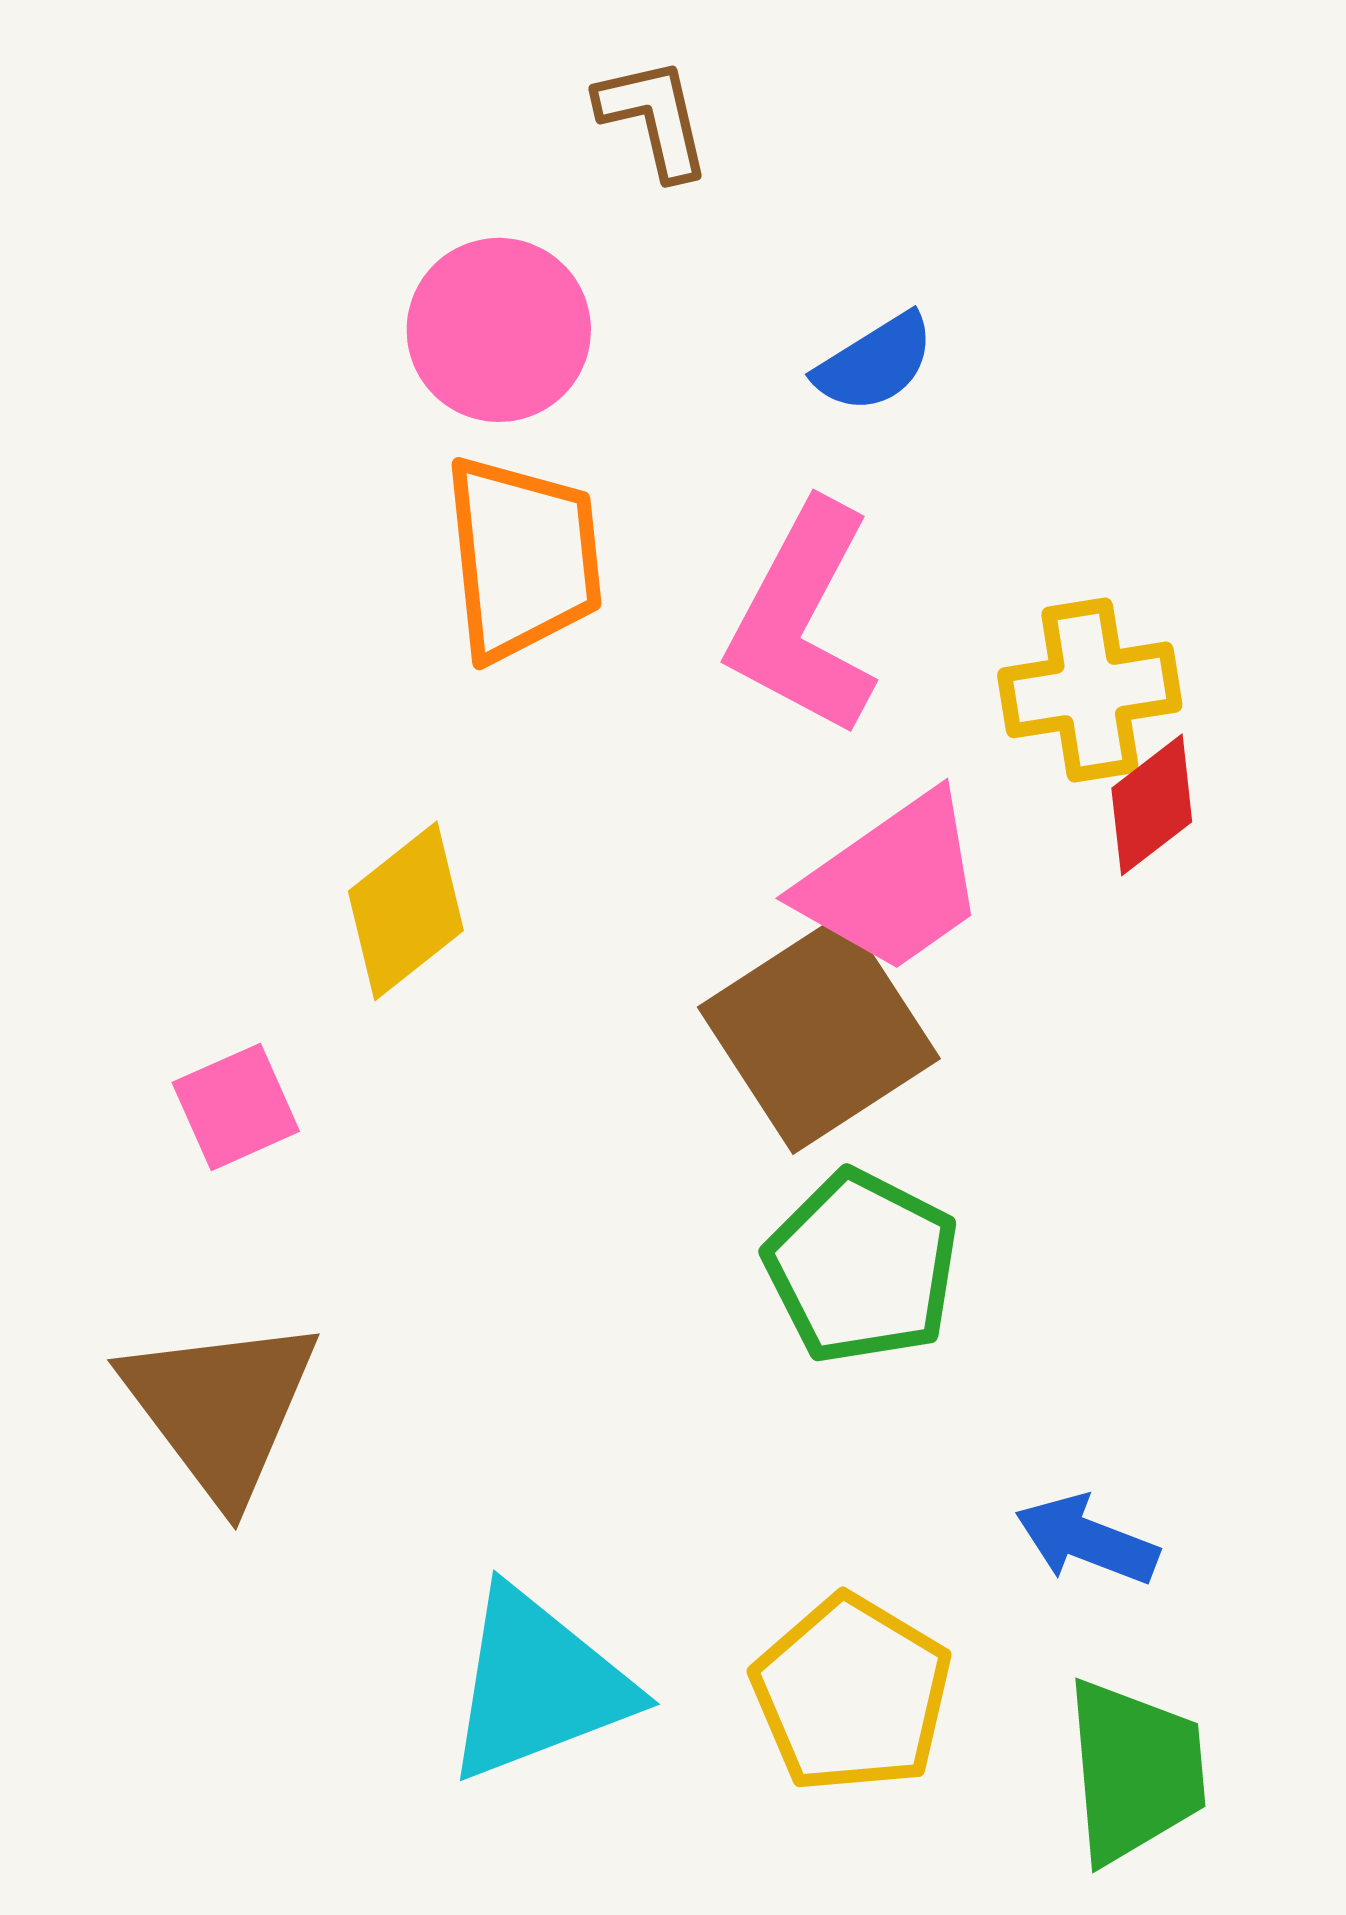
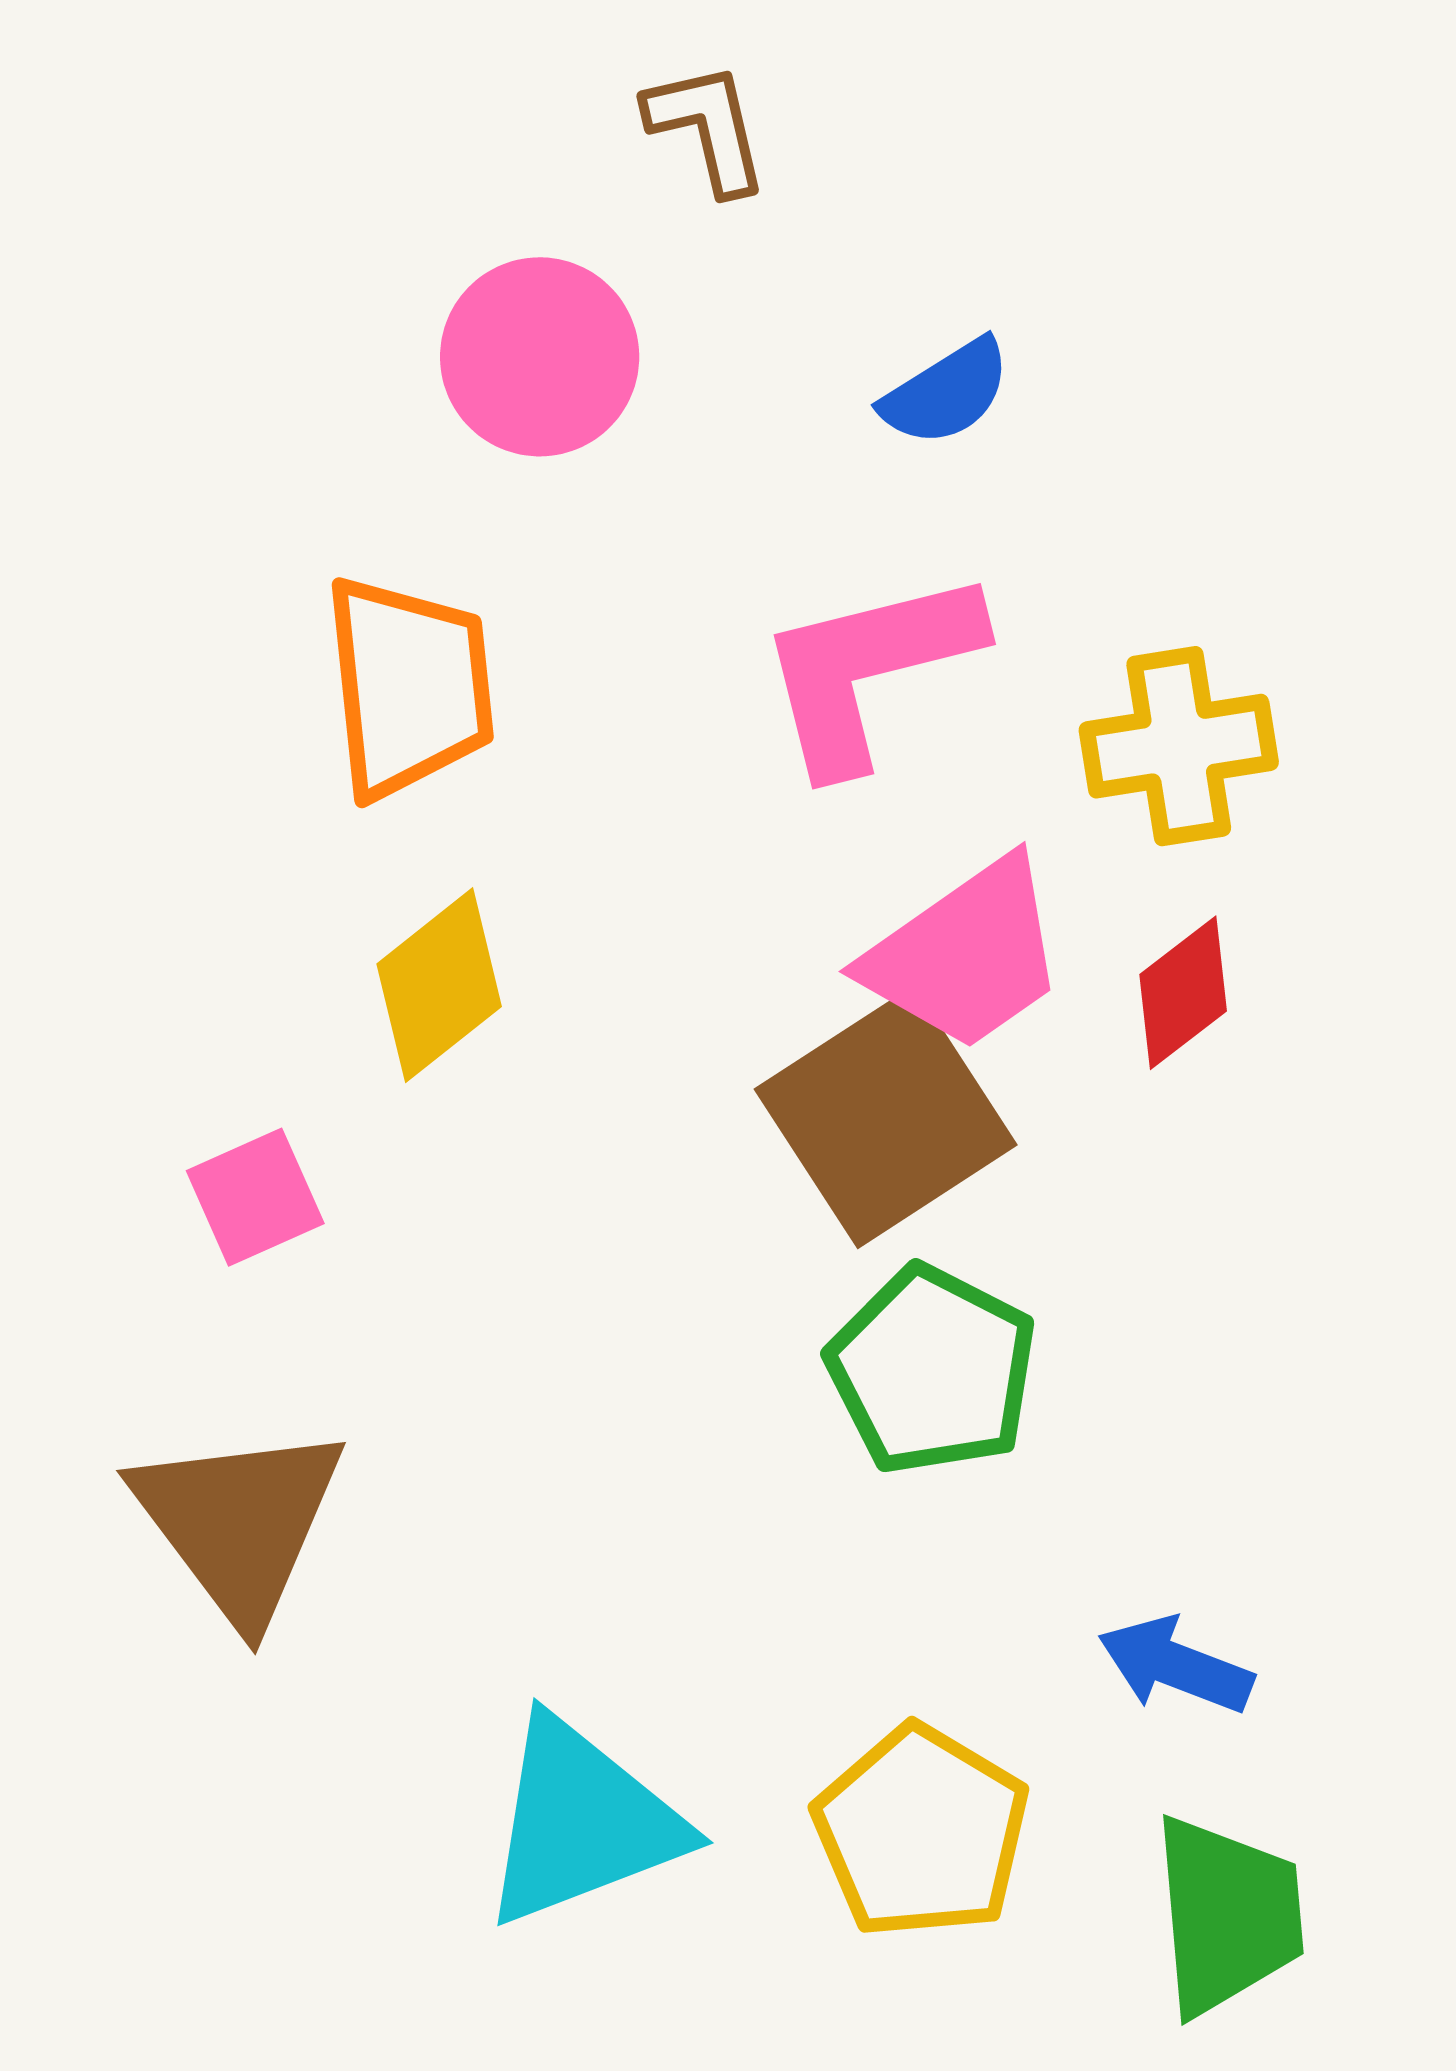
orange trapezoid: (523, 558) -> (409, 687), moved
pink L-shape: (803, 619) -> (868, 669), turned 48
red diamond: (1152, 805) -> (1183, 993), moved

